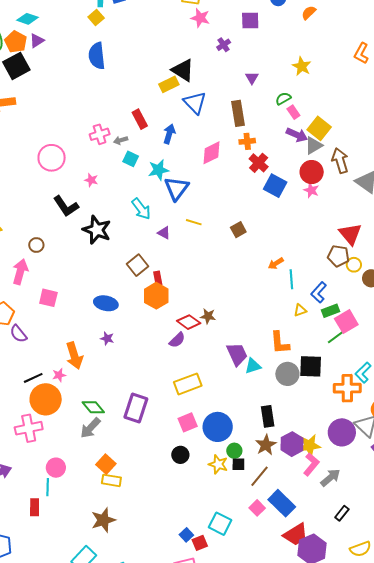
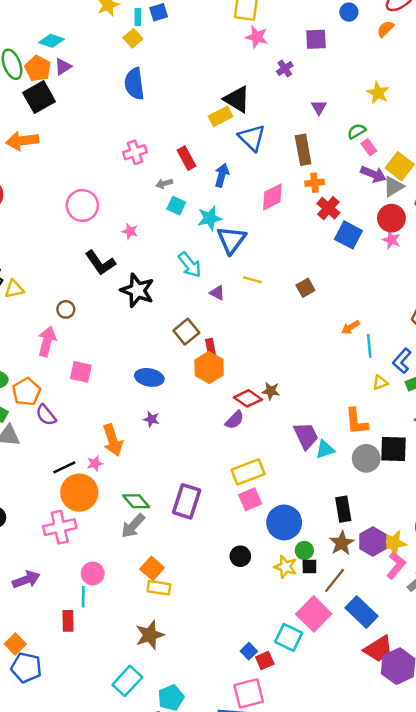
pink cross: (100, 134) -> (135, 152), moved
pink square: (188, 422) -> (250, 499), moved
pink square: (257, 508) -> (314, 614), moved, size x1.8

